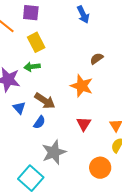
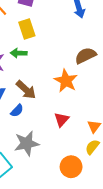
brown semicircle: (97, 59) -> (86, 56), size x1.5

